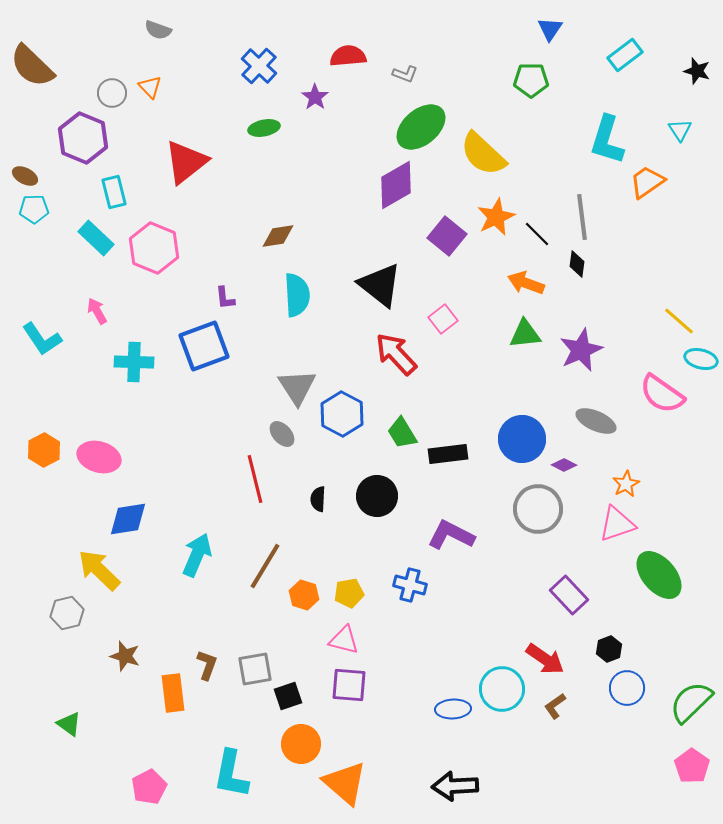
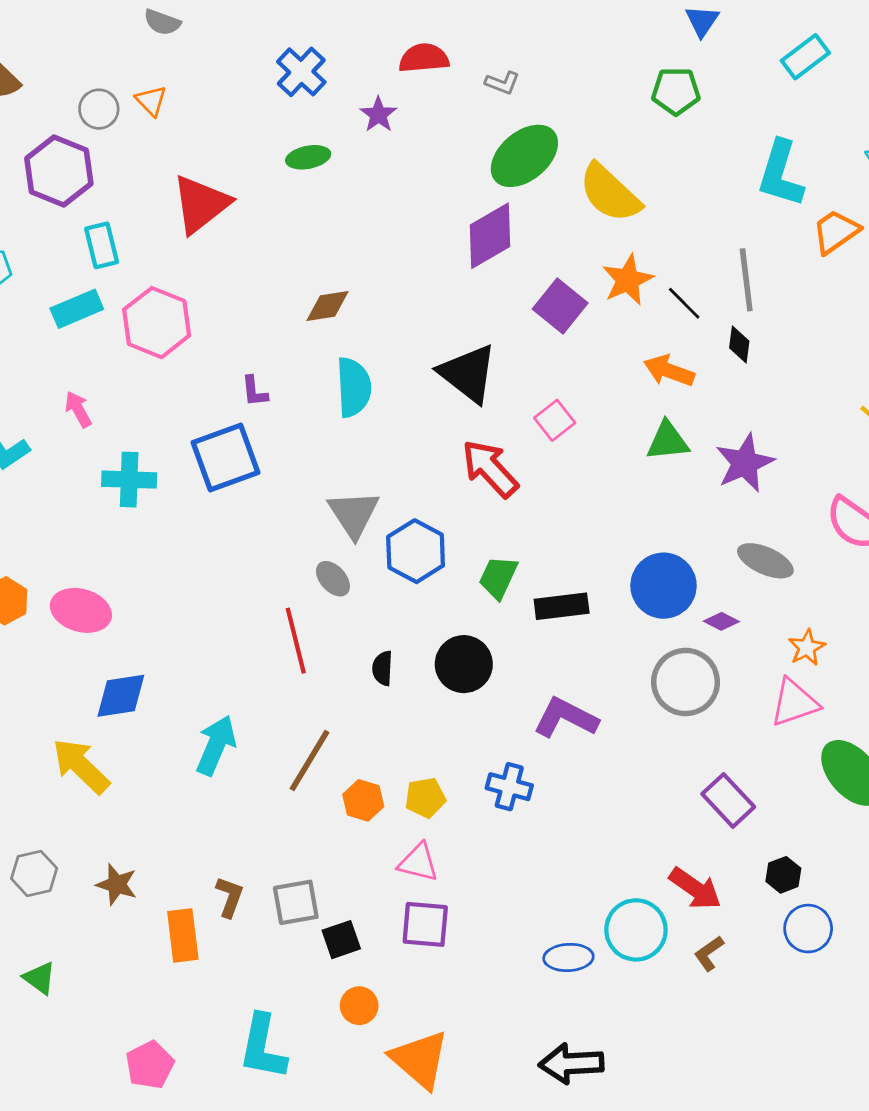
cyan rectangle: (96, 238) -> (77, 309), turned -66
green trapezoid: (402, 433) -> (498, 577), turned 56
gray hexagon: (67, 613) -> (34, 873), moved
orange circle: (301, 744) -> (359, 1006), size x0.7

